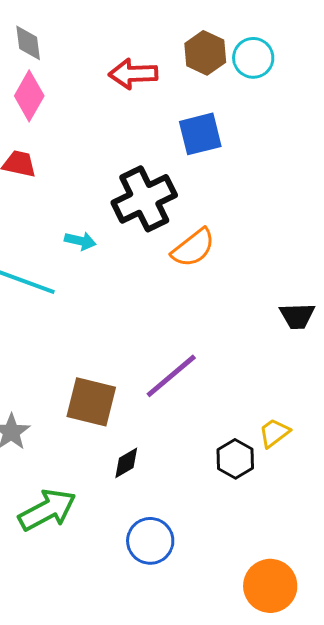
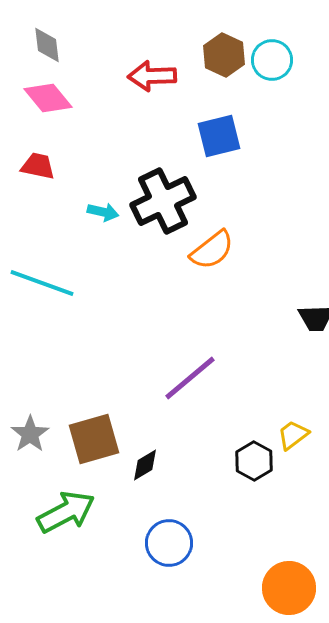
pink diamond: (29, 96) -> (48, 98), turned -69
cyan arrow: (80, 241) -> (103, 212), moved
brown square: (91, 402) -> (94, 439), moved, turned -30

